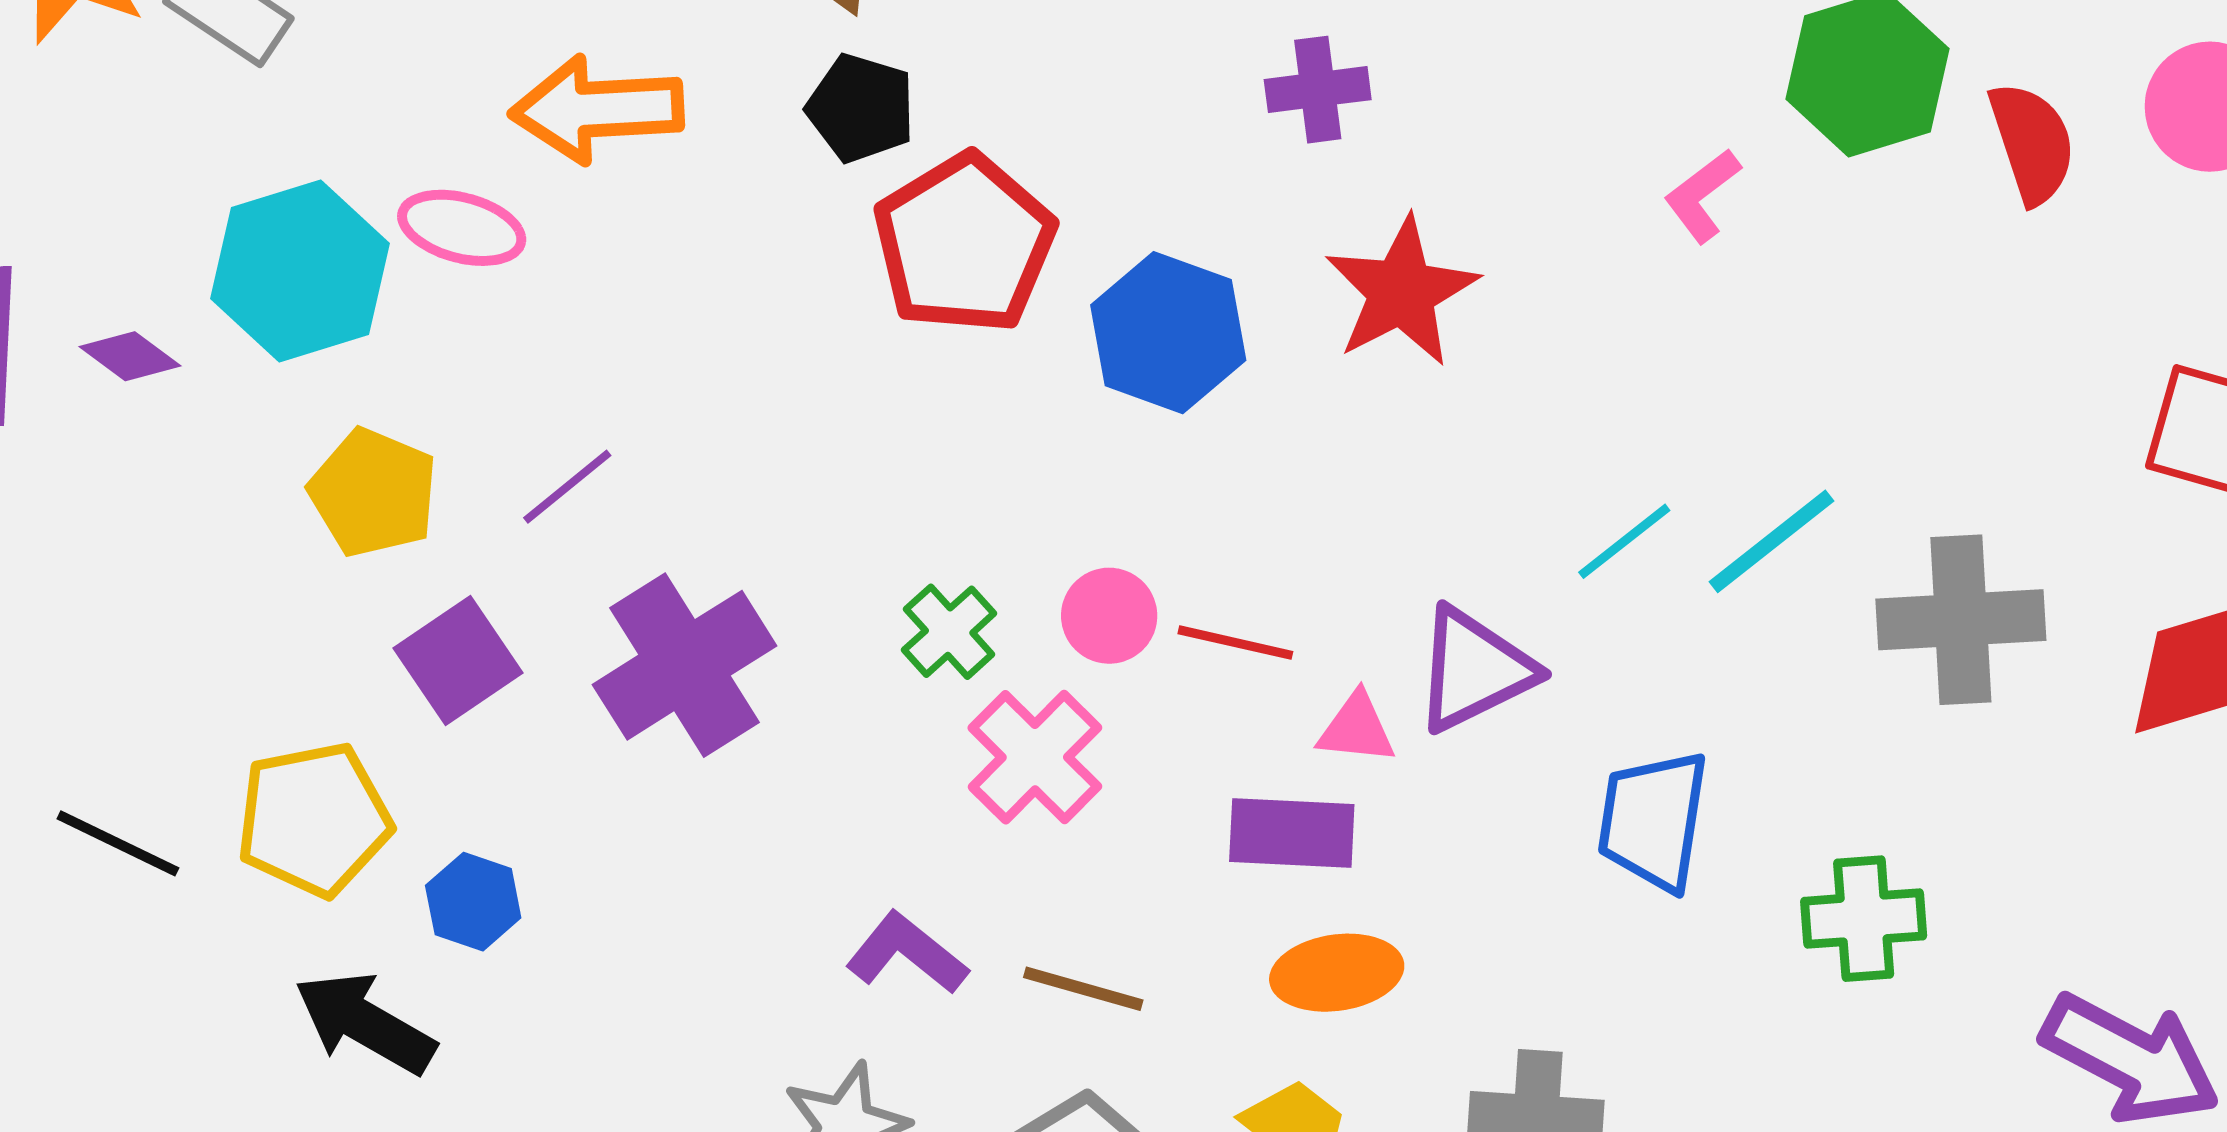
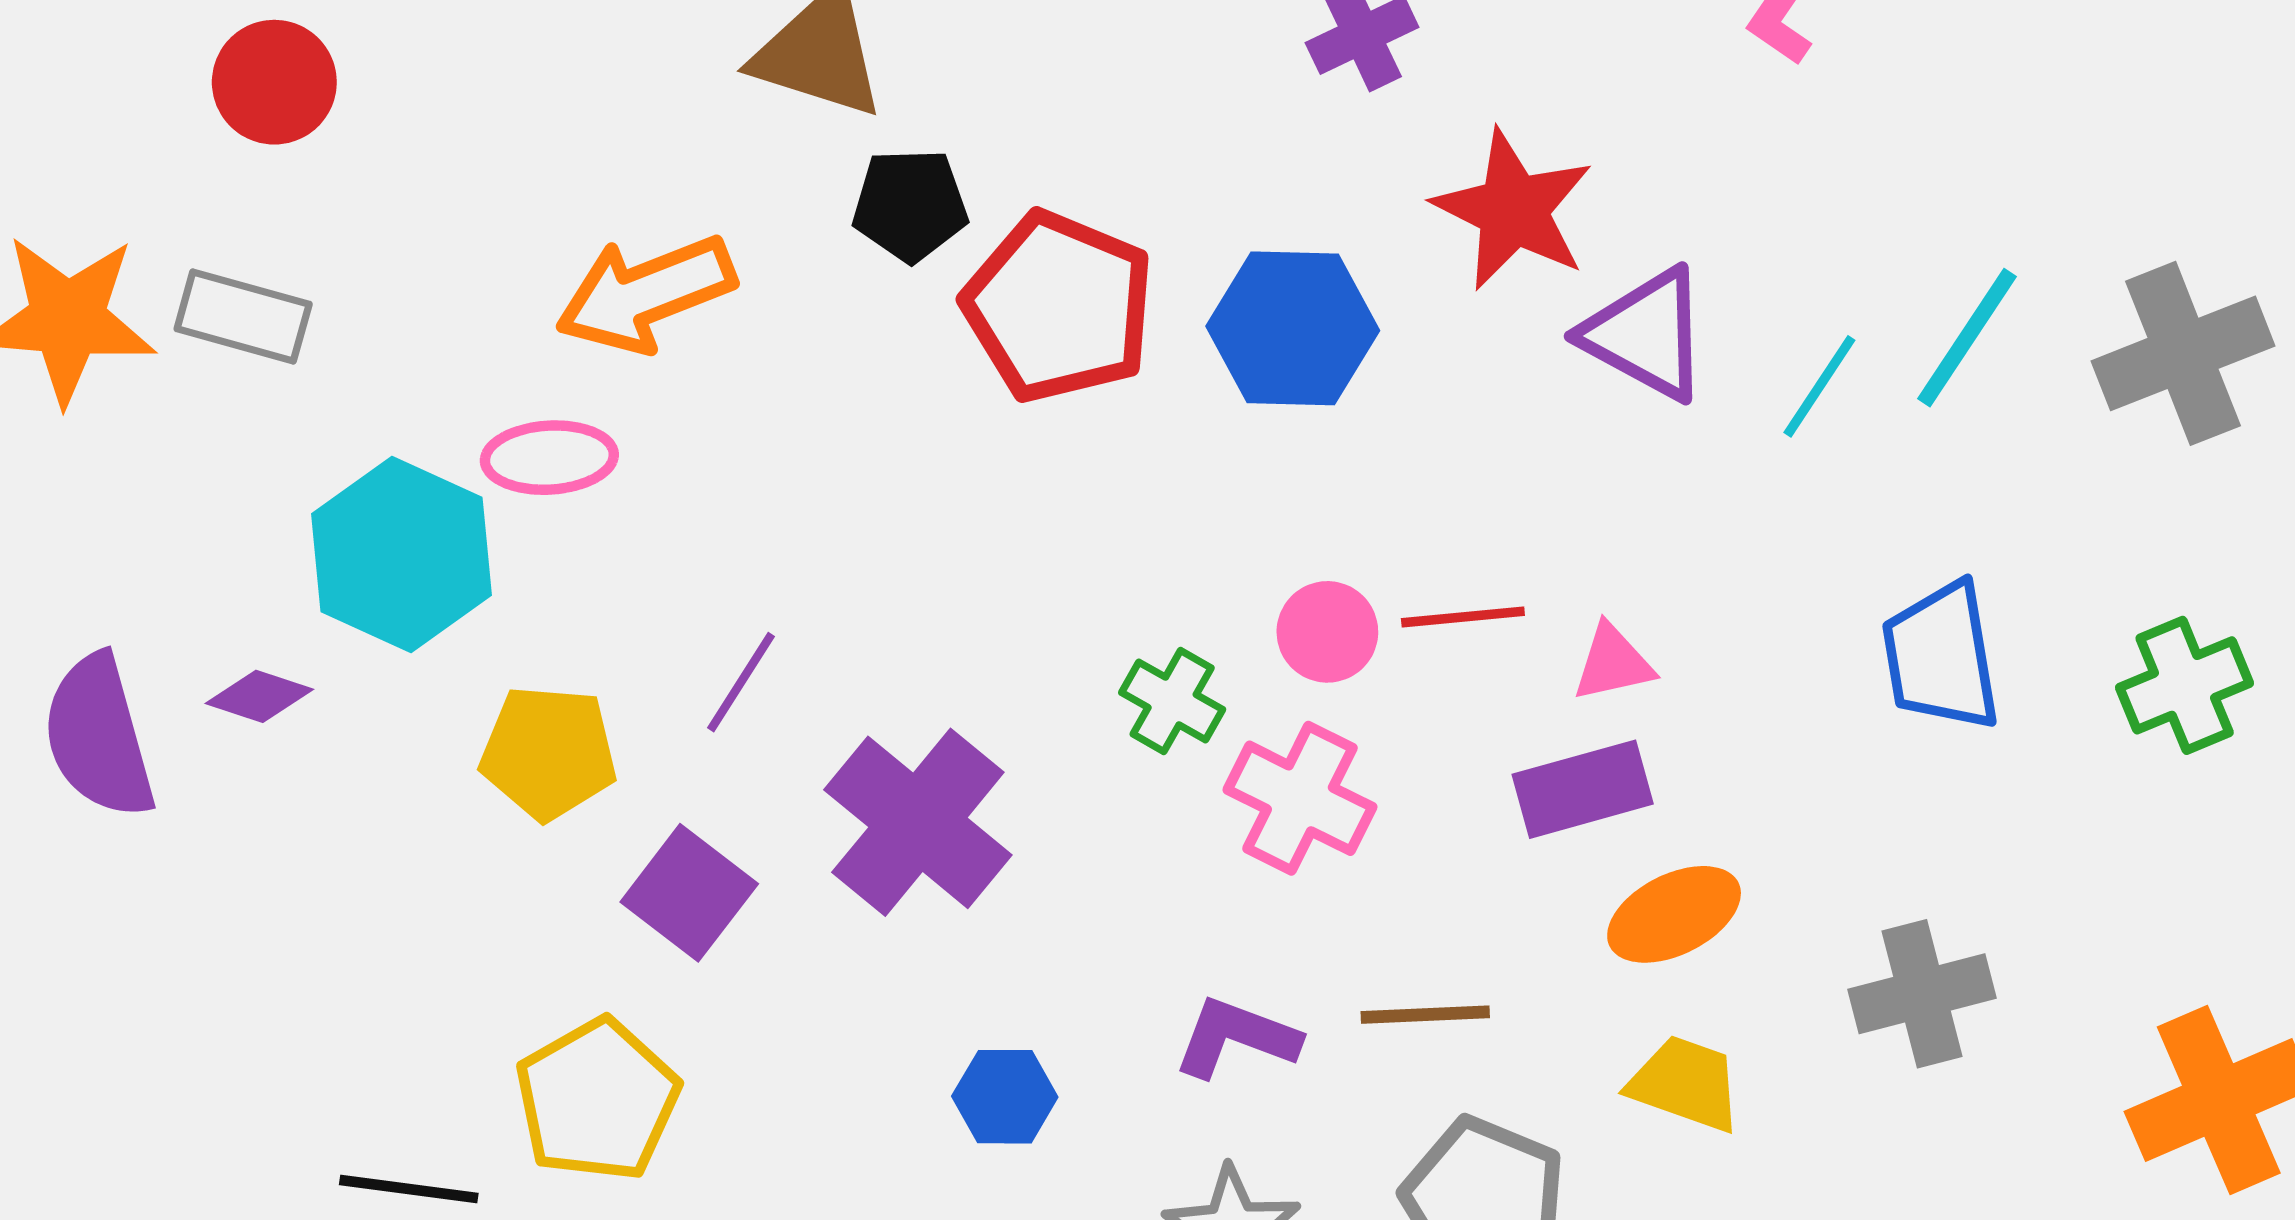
purple triangle: (1474, 670) -> (1646, 334), moved, turned -47
blue hexagon: (473, 902) -> (1005, 1097), moved

